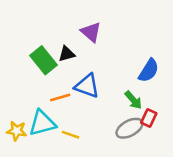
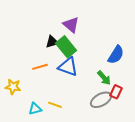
green rectangle: (44, 60) -> (66, 47), moved
orange line: (60, 97) -> (40, 67), moved
cyan triangle: (42, 123) -> (35, 109), moved, size x0.6
yellow star: (17, 131) -> (13, 87), moved

